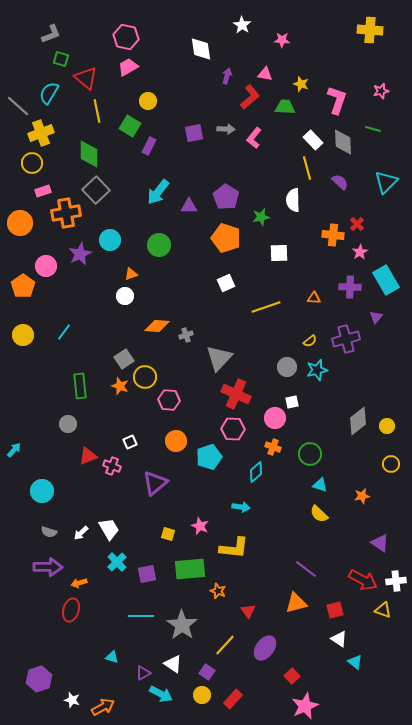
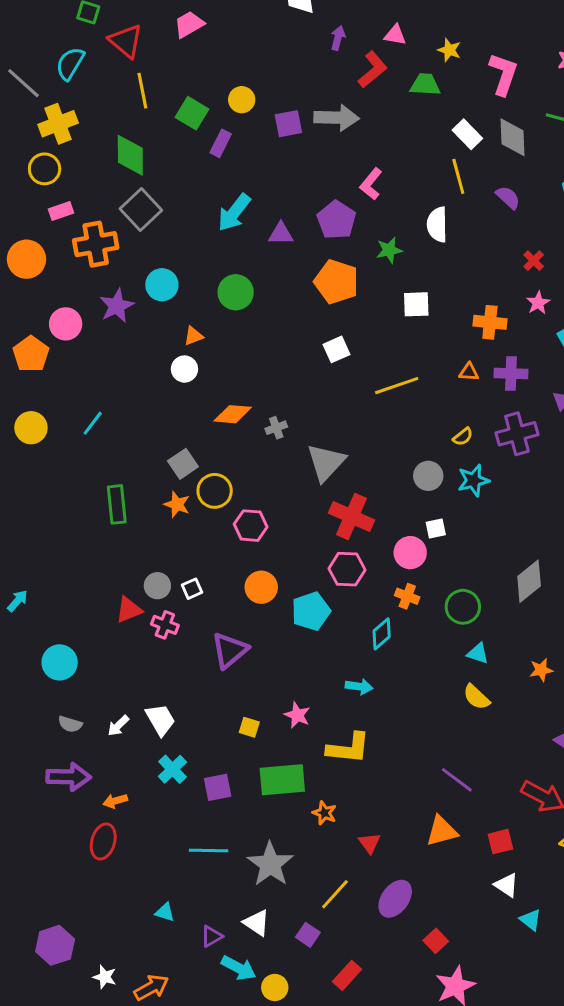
yellow circle: (148, 101) -> (242, 100), moved
gray arrow: (226, 129) -> (336, 118), size x1.6
pink L-shape: (254, 138) -> (371, 184), moved
orange cross: (333, 235) -> (490, 322), moved
purple cross: (350, 287) -> (511, 374), moved
gray diamond: (358, 421) -> (529, 581), moved
gray circle: (68, 424) -> (157, 586), moved
yellow circle: (202, 695) -> (275, 987), moved

